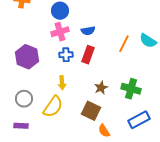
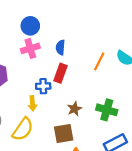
blue semicircle: (88, 31) -> (60, 47), turned 104
blue cross: (66, 55) -> (43, 86), moved
brown square: (91, 111) -> (64, 134), turned -36

